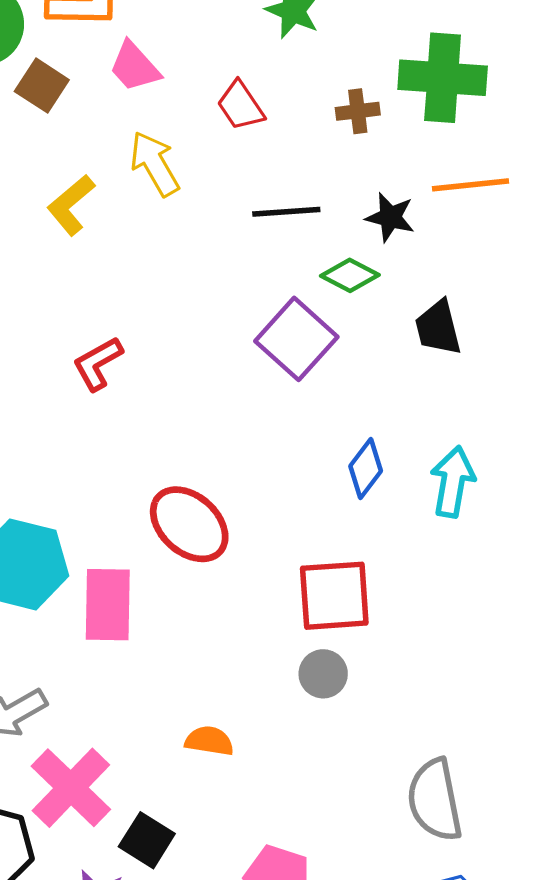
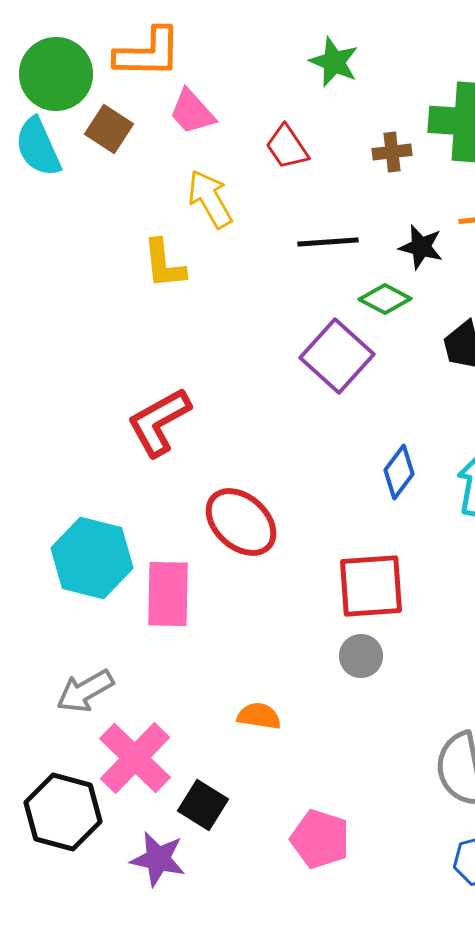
yellow L-shape: (71, 205) -> (164, 264), moved, turned -56
red L-shape: (98, 364) -> (159, 422), moved, size x1.4

